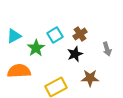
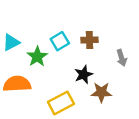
brown cross: (80, 34) -> (89, 40), turned 32
black star: (75, 54) -> (84, 74), moved

